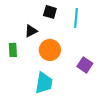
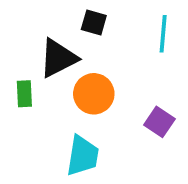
cyan line: (76, 18) -> (163, 34), moved
black triangle: (31, 31) -> (58, 58), size x1.6

